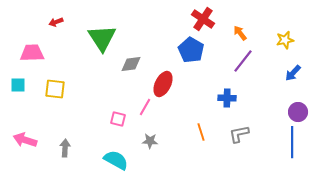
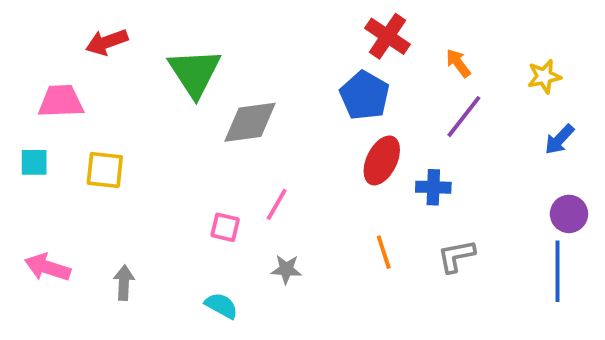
red arrow: (56, 22) -> (107, 42), size x1.5
gray diamond: (131, 64) -> (250, 122), size x1.4
red ellipse: (163, 84) -> (382, 160), moved
cyan semicircle: (116, 160) -> (221, 306), size x0.7

